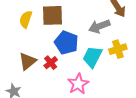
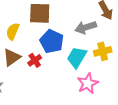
yellow semicircle: (26, 19) -> (13, 31), moved
pink star: (78, 84) -> (88, 83), moved

